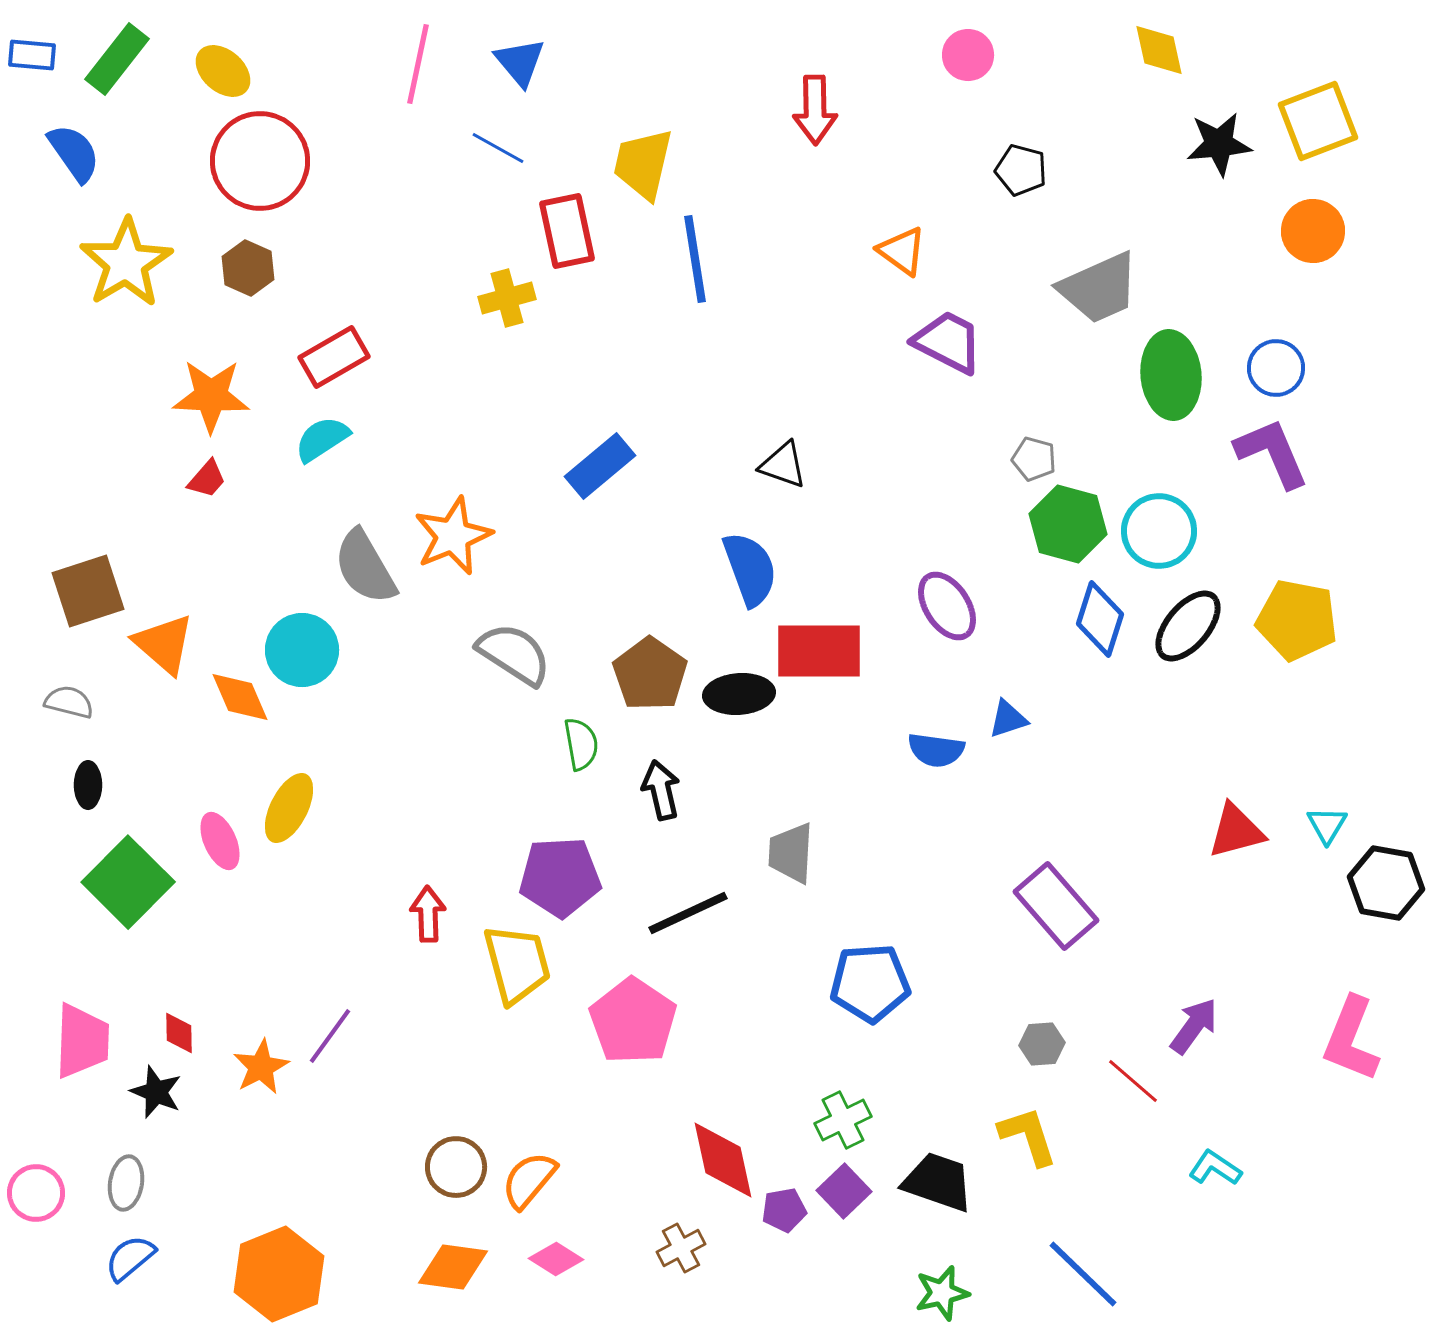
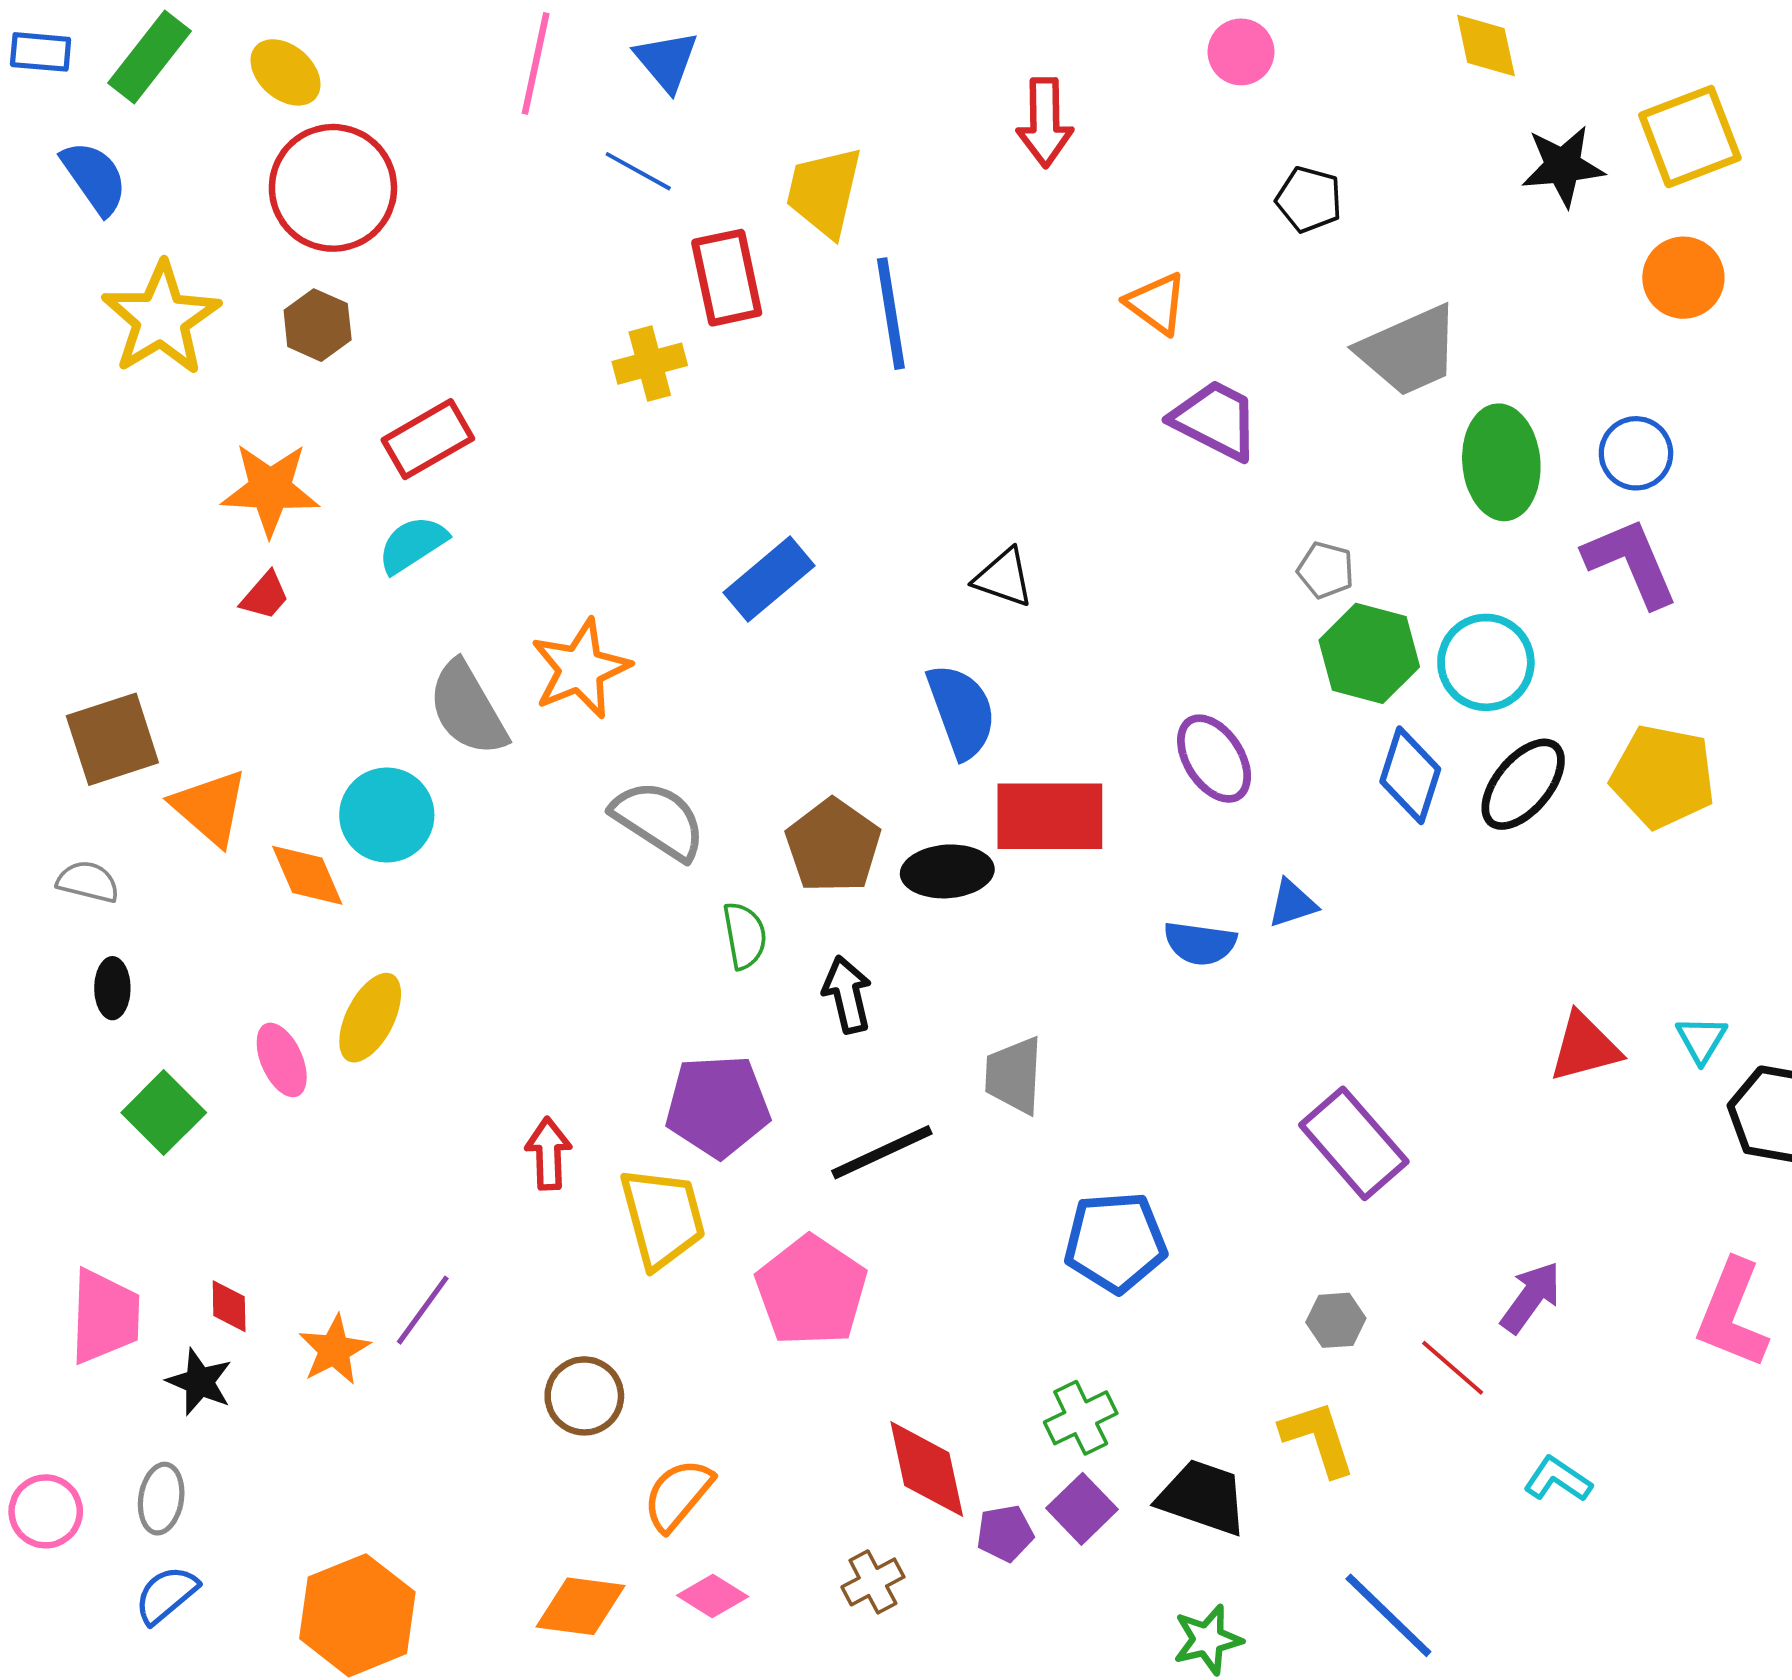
green square: (128, 882) -> (164, 1113), size x0.7
brown circle: (456, 1167) -> (584, 1396), moved

